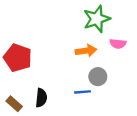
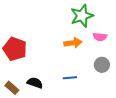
gray circle: (98, 77) -> (102, 65), moved
black semicircle: (41, 98) -> (35, 83), turned -77

